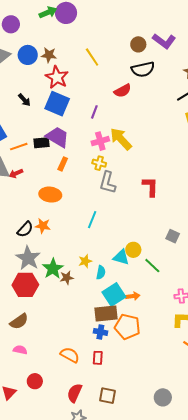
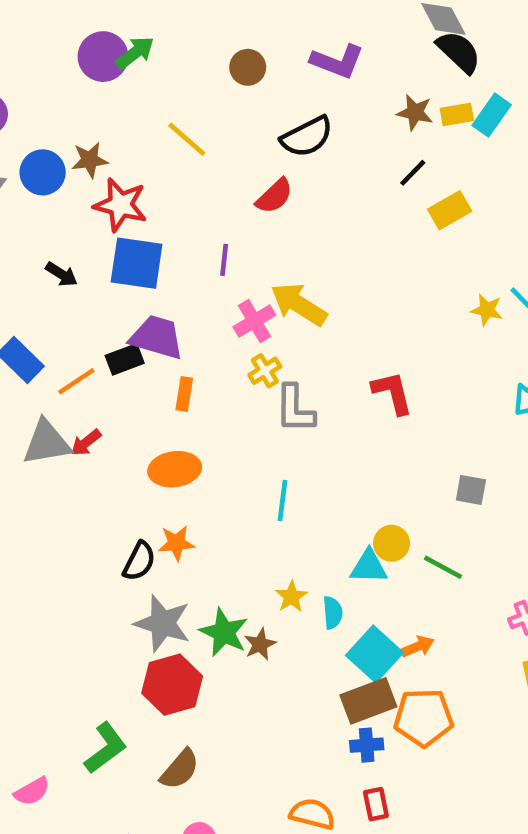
green arrow: (48, 12) -> (135, 53), moved
brown circle: (138, 44) -> (248, 67), moved
yellow cross: (99, 163) -> (265, 371), turned -32

